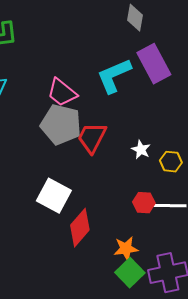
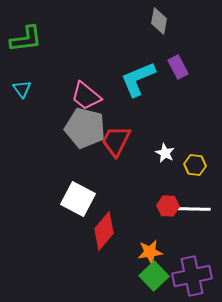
purple rectangle: (154, 64) -> (178, 67), size x0.6

